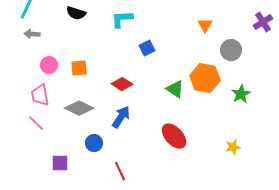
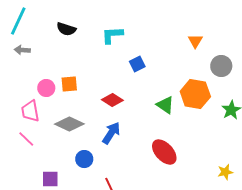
pink circle: (49, 65) -> (46, 88), moved
yellow star: (233, 147) -> (225, 172), moved

